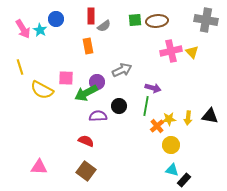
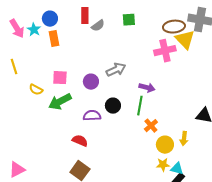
brown ellipse: (157, 21) -> (174, 27), moved
orange rectangle: (88, 46) -> (54, 39), moved
yellow triangle: (192, 52) -> (185, 40), moved, size x1.5
yellow semicircle: (42, 90) -> (36, 90), size x0.6
green arrow: (86, 93) -> (60, 102), moved
yellow arrow: (188, 118) -> (184, 139), moved
yellow star: (169, 119) -> (163, 165), moved
pink triangle: (39, 167) -> (17, 170), moved, turned -30
cyan triangle: (172, 170) -> (177, 169), moved

